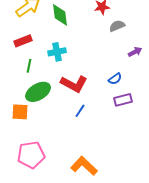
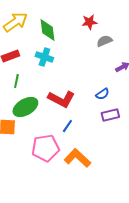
cyan cross: (57, 52) -> (44, 57), moved, turned 30
pink pentagon: (31, 155) -> (45, 148), moved
orange L-shape: (84, 166) -> (77, 158), moved

